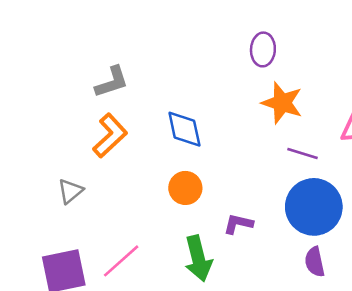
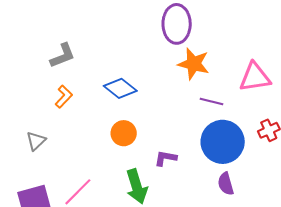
purple ellipse: (263, 49) -> (177, 24), size x1.5
blue diamond: (184, 129) -> (120, 88), turned -36
orange L-shape: (110, 136) -> (64, 97), size x0.7

